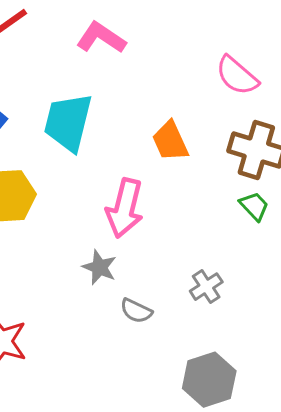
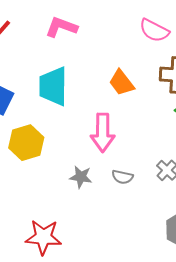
gray star: (99, 267) -> (81, 177), moved
gray semicircle: (136, 311) -> (122, 177), moved

